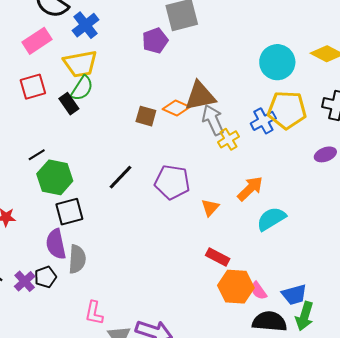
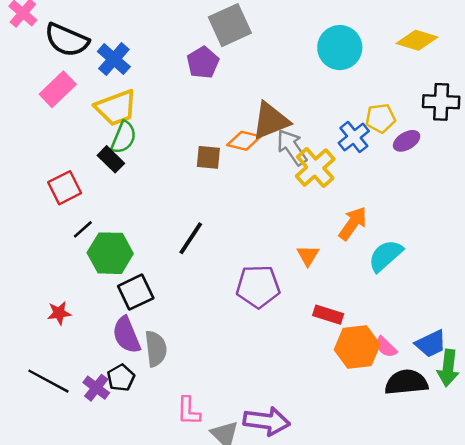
cyan circle: (277, 62) -> (340, 48), moved
red square: (33, 87) -> (65, 188), moved
yellow pentagon: (287, 110) -> (381, 118), size x0.6
yellow cross: (229, 139) -> (315, 168), size x1.5
purple ellipse: (325, 154) -> (407, 141), moved
purple pentagon: (172, 182) -> (258, 286), moved

